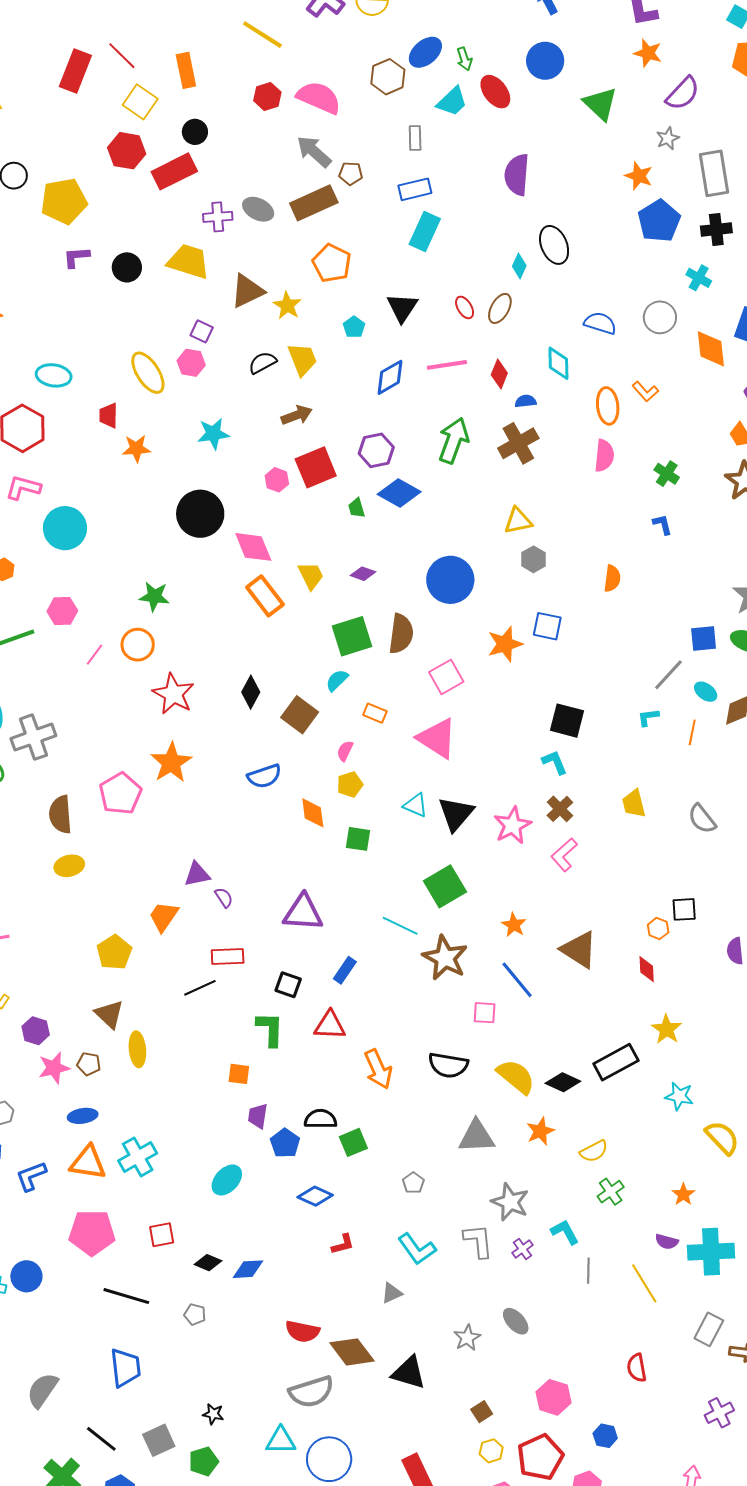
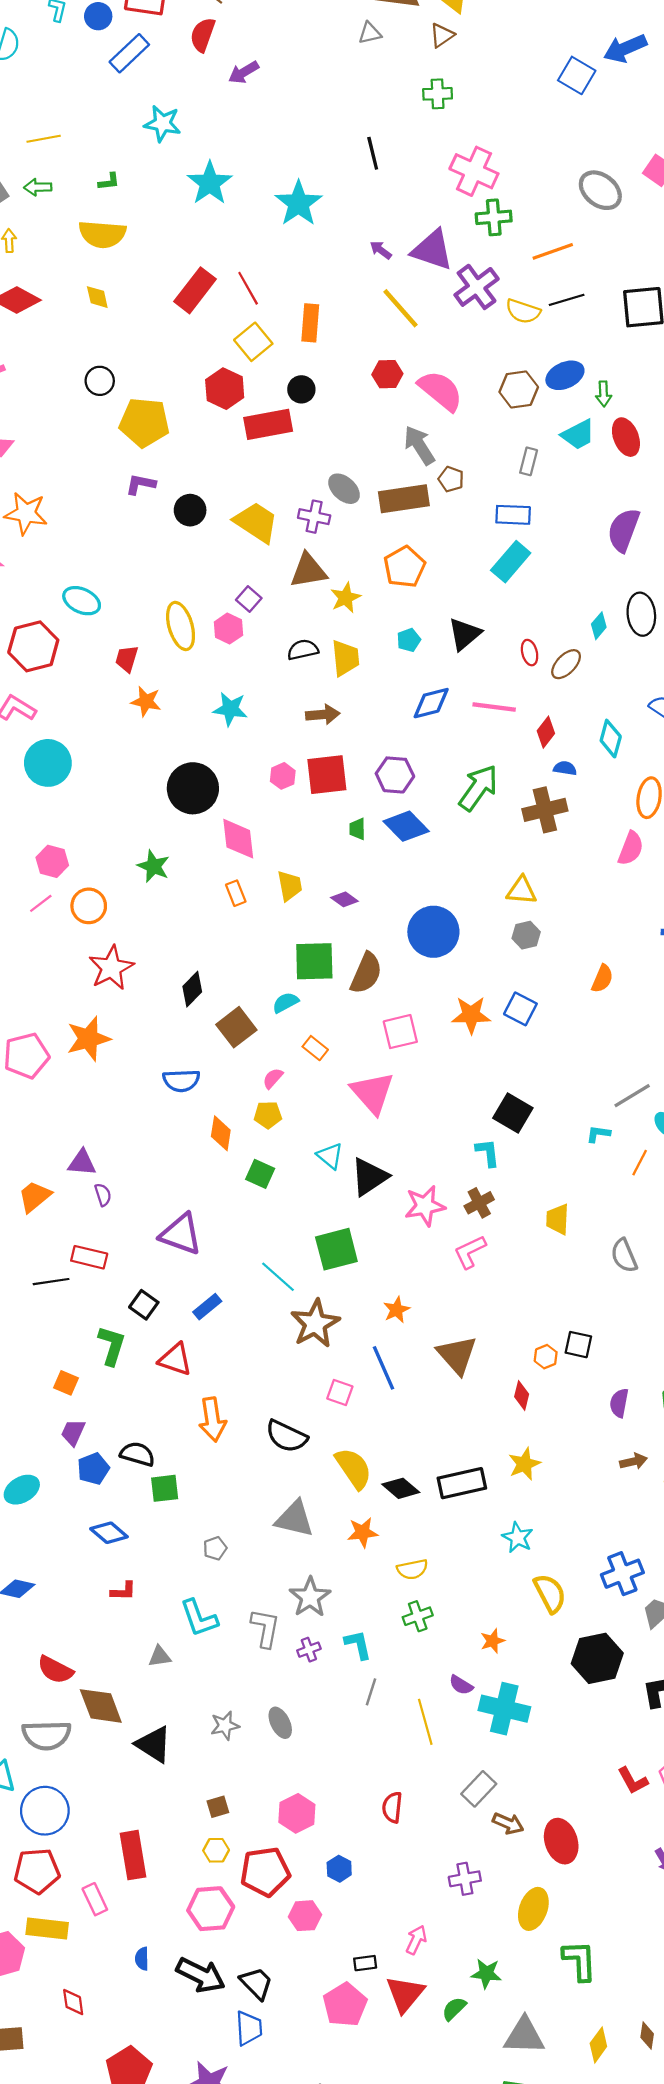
purple cross: (218, 217) -> (314, 517), moved
green star: (154, 596) -> (154, 866), moved
orange rectangle: (265, 596) -> (236, 893), size x0.6
pink hexagon: (62, 611) -> (52, 861), moved

